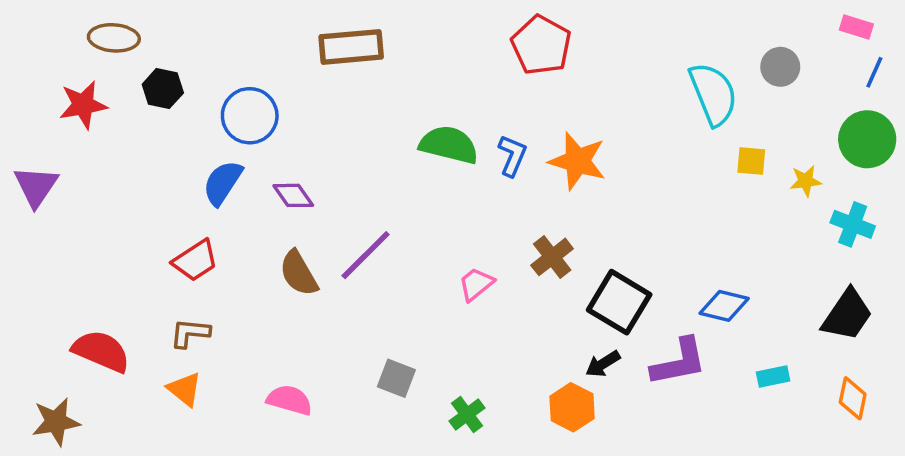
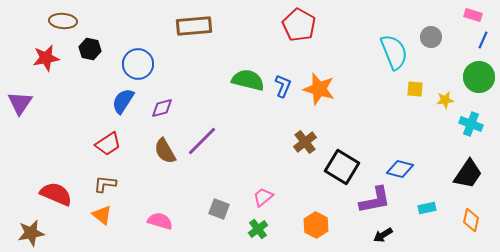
purple diamond: (293, 195) -> (162, 108), turned -70
pink trapezoid: (476, 284) -> (263, 197), moved
black arrow: (603, 364) -> (383, 235), moved

